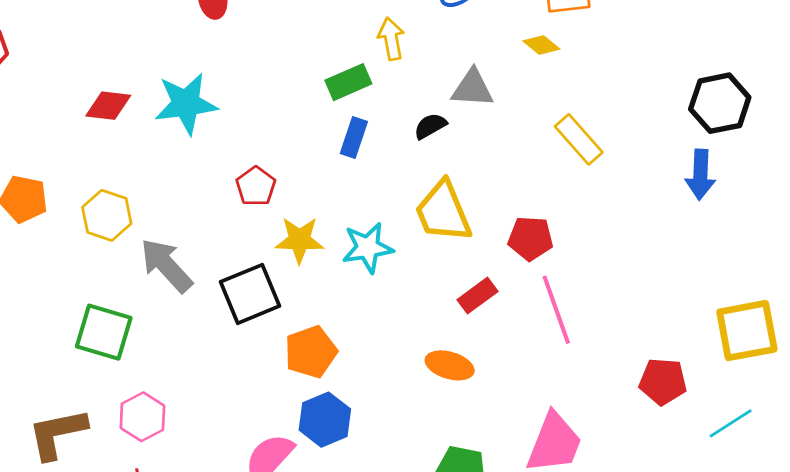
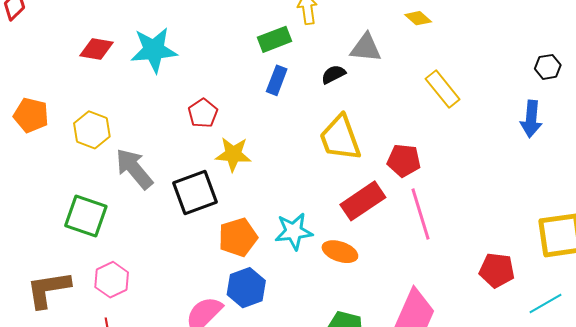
black hexagon: (720, 103) -> (548, 67), size x0.6
cyan star: (368, 248) -> (294, 231), moved
red rectangle: (477, 296) -> (363, 201), size x1.5

